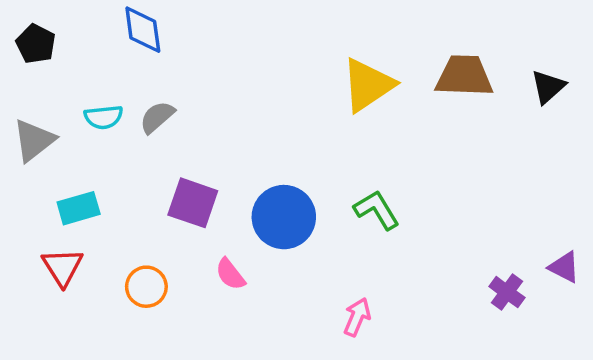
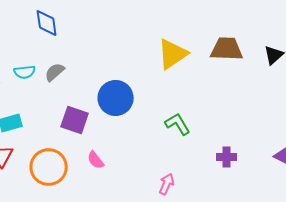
blue circle: (284, 217) -> (116, 98), moved
orange circle: (146, 287) -> (49, 167), size x1.6
purple cross: (507, 292) -> (227, 157), moved, turned -36

